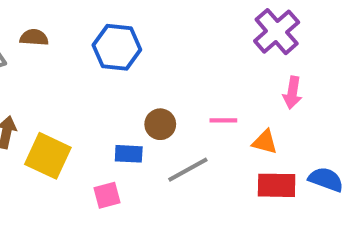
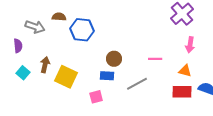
blue hexagon: (117, 47) -> (82, 30), moved
brown circle: (160, 124) -> (114, 59), moved
orange triangle: (265, 142) -> (185, 71), moved

